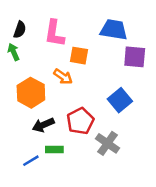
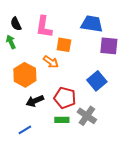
black semicircle: (20, 30) -> (16, 24), turned 136
red pentagon: (80, 121) -> (65, 98), turned -30
green rectangle: (54, 150) -> (62, 120), moved

